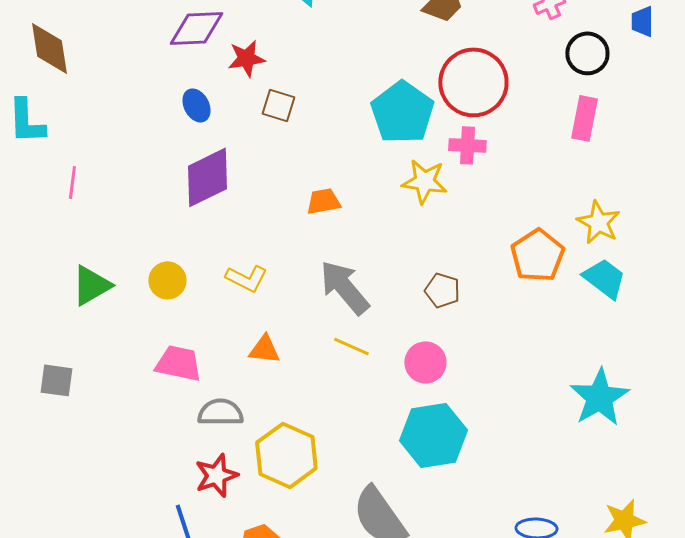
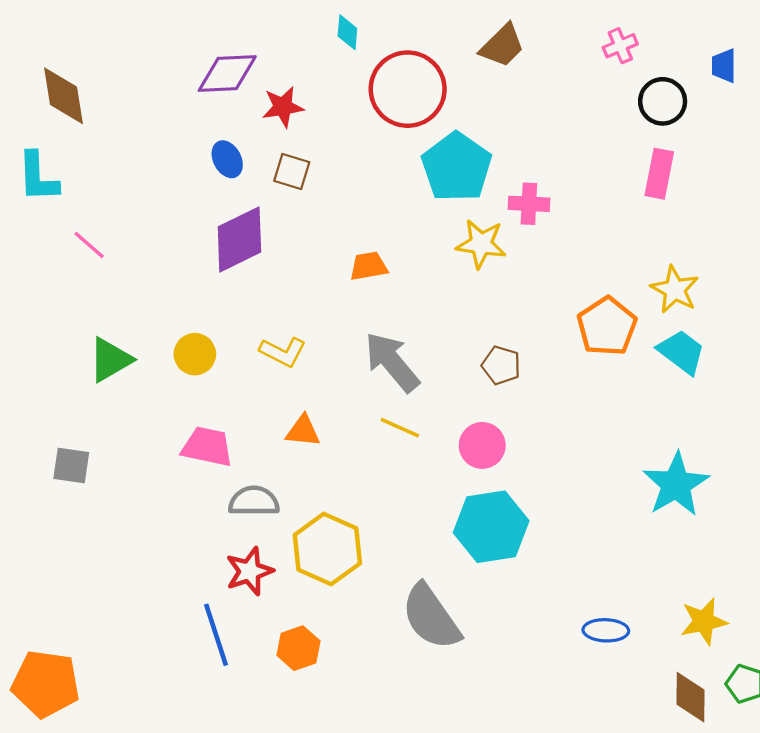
red circle: (473, 82) -> (408, 89), moved
brown square: (278, 105) -> (292, 171), moved
pink line: (72, 182) -> (89, 245), turned -56

